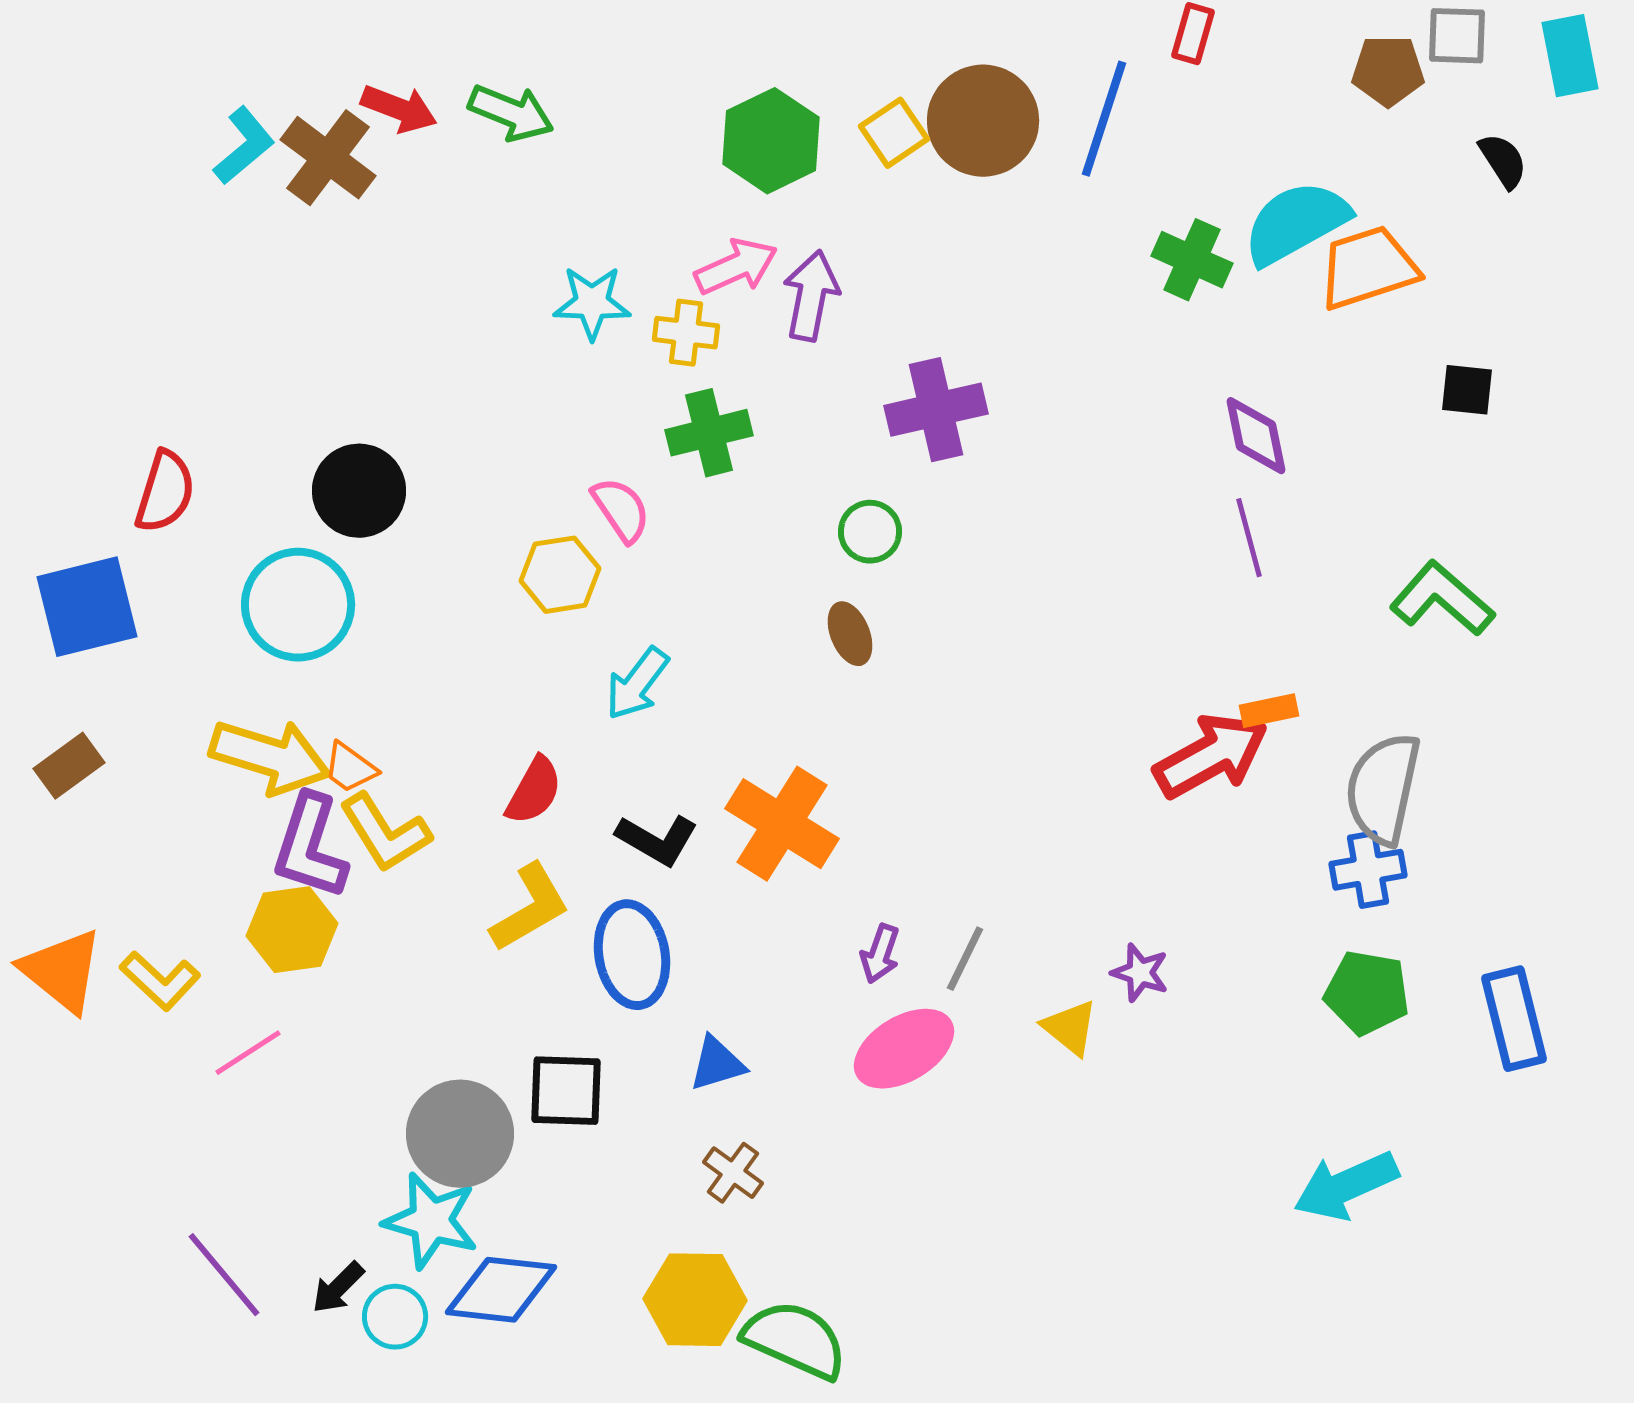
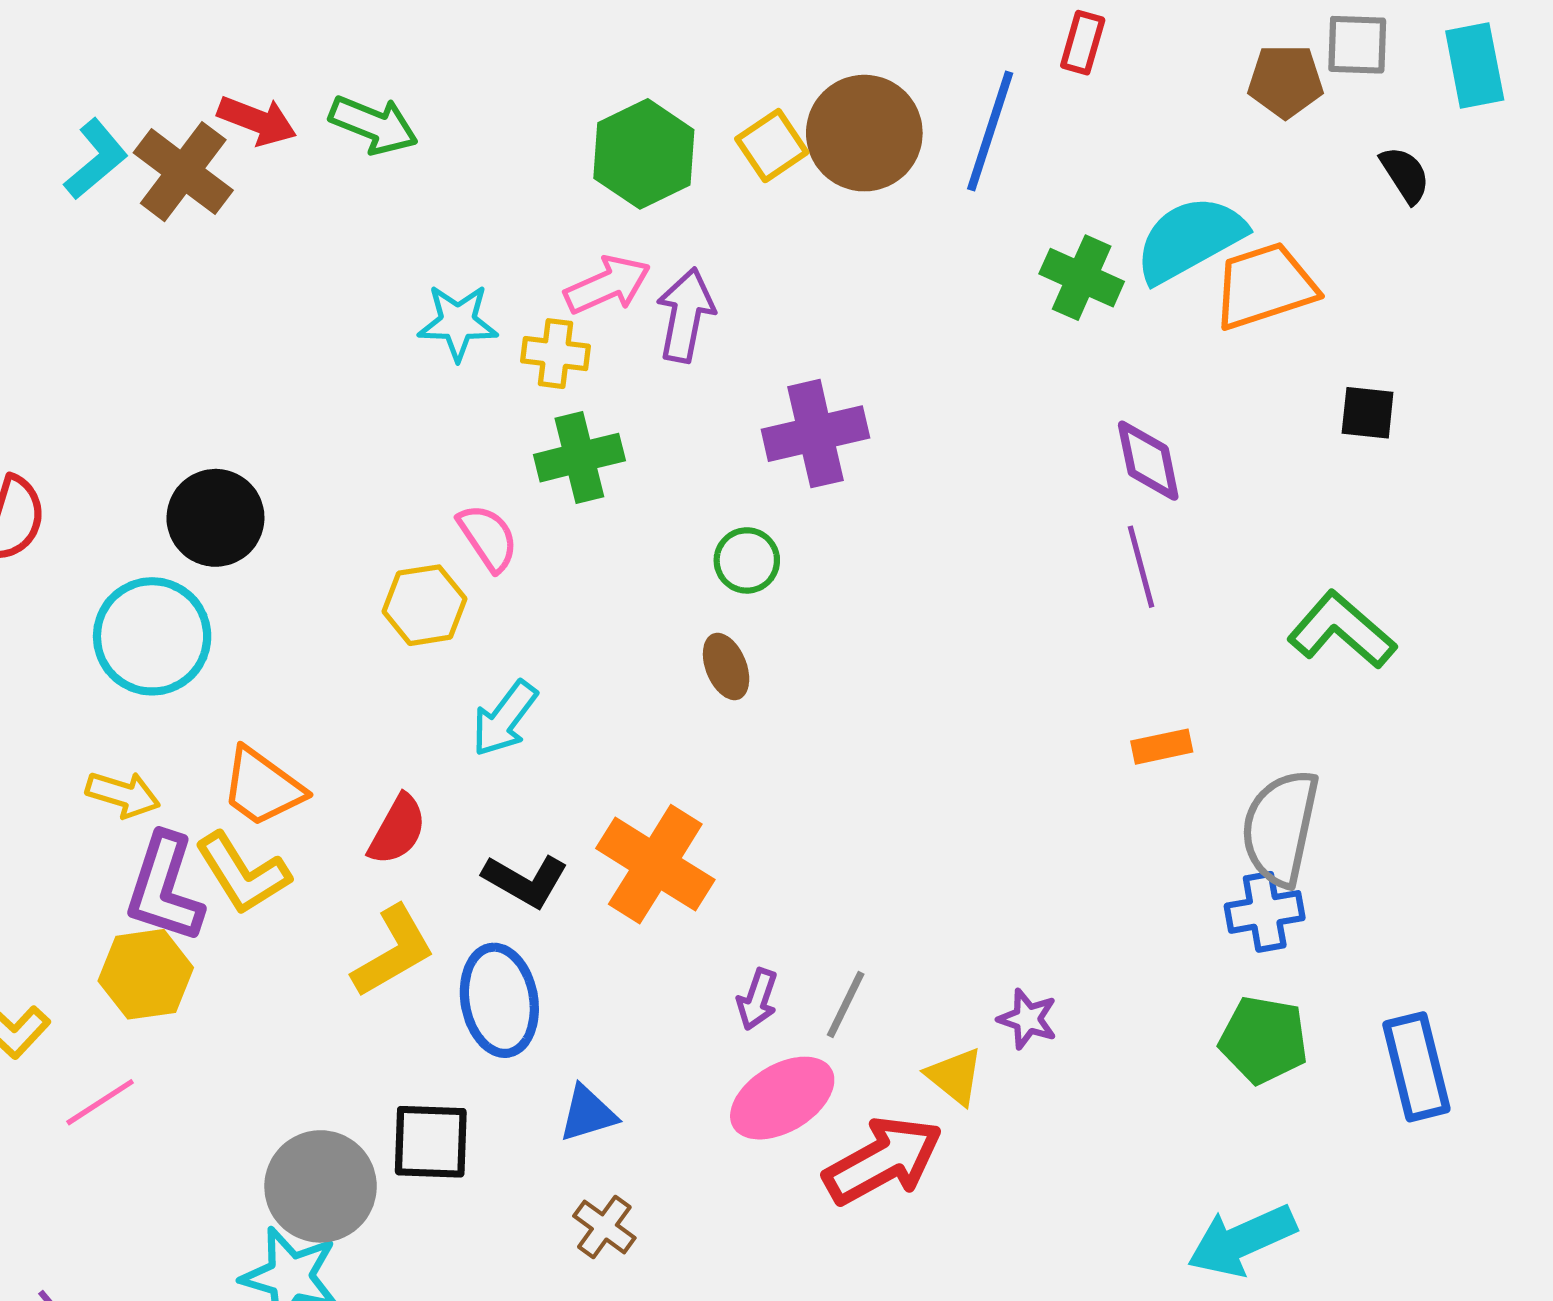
red arrow: (1211, 756) -> (883, 1160), moved
yellow arrow: (270, 757) -> (123, 794), size x0.6
orange trapezoid: (350, 768) -> (262, 787), moved, size x1.5

